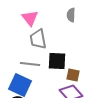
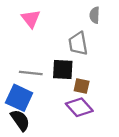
gray semicircle: (71, 15) -> (95, 15), moved
gray trapezoid: (38, 39) -> (78, 44), moved

